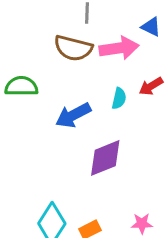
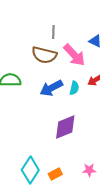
pink arrow: (119, 48) -> (74, 55), turned 55
blue arrow: (73, 115) -> (51, 88), moved

